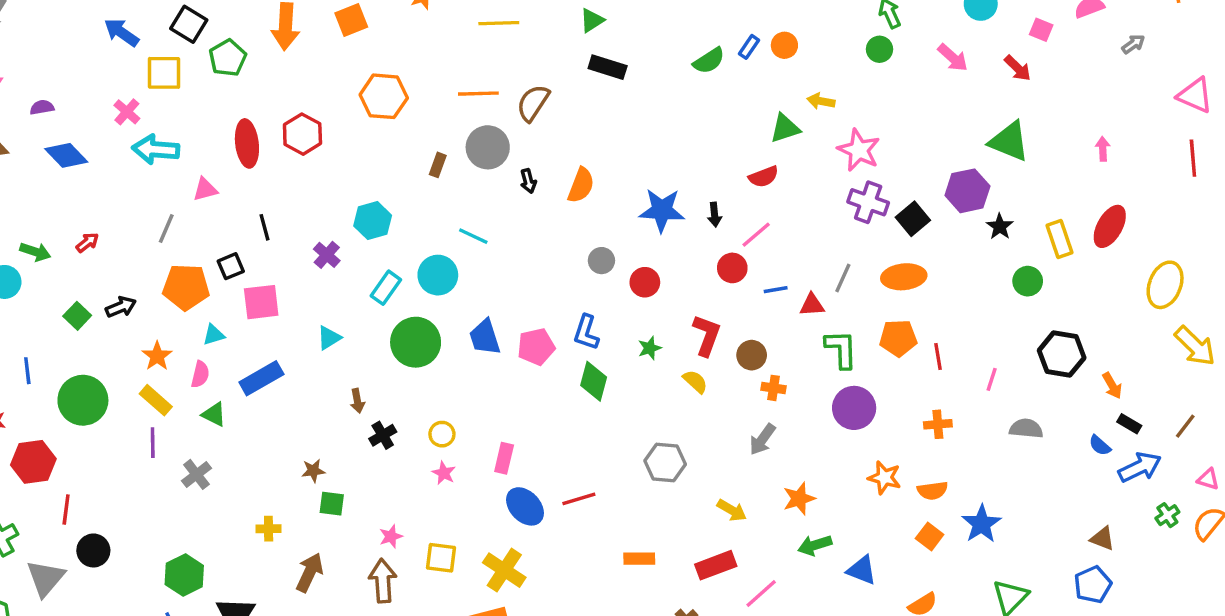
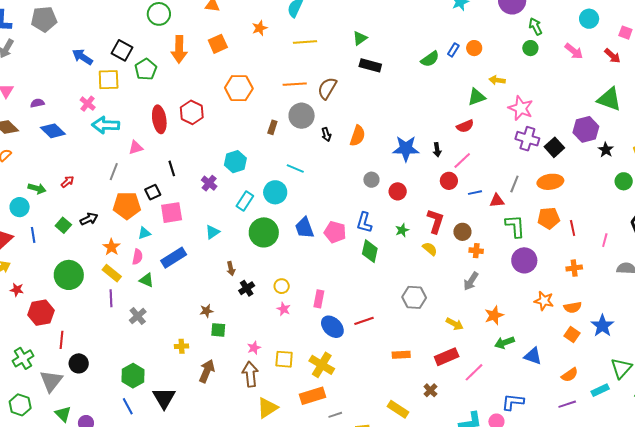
pink pentagon: (536, 347) -> (335, 232), turned 30
blue line: (27, 371) -> (33, 235), moved

